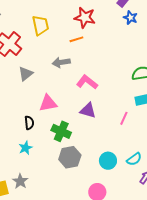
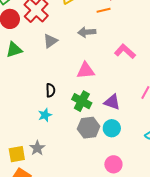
pink L-shape: (87, 82) -> (125, 51), moved
pink triangle: (48, 103) -> (86, 71), moved
purple triangle: (88, 110) -> (112, 102), moved
cyan circle: (108, 161) -> (112, 128), moved

